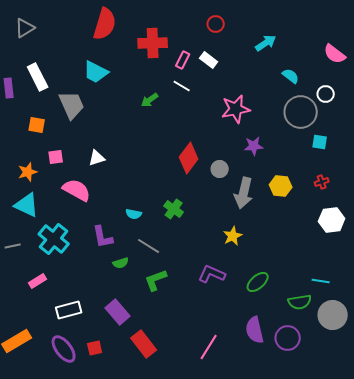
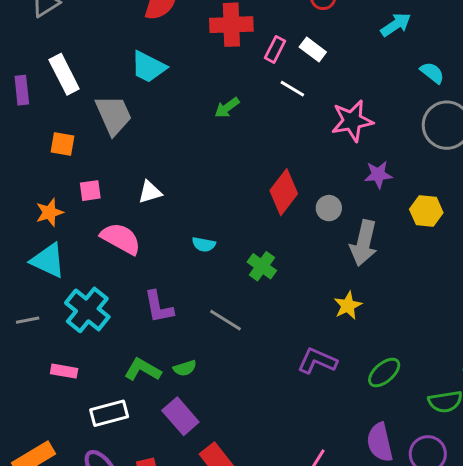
white line: (182, 86) -> (292, 89), moved
yellow hexagon: (281, 186) -> (426, 211), moved
cyan semicircle: (134, 214) -> (204, 244), moved
green semicircle: (121, 263) -> (185, 368), moved
green L-shape: (156, 280) -> (143, 370), moved, turned 50
pink rectangle: (38, 281) -> (64, 371), turned 42

